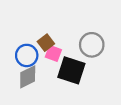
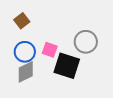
brown square: (46, 43) -> (22, 21), moved

